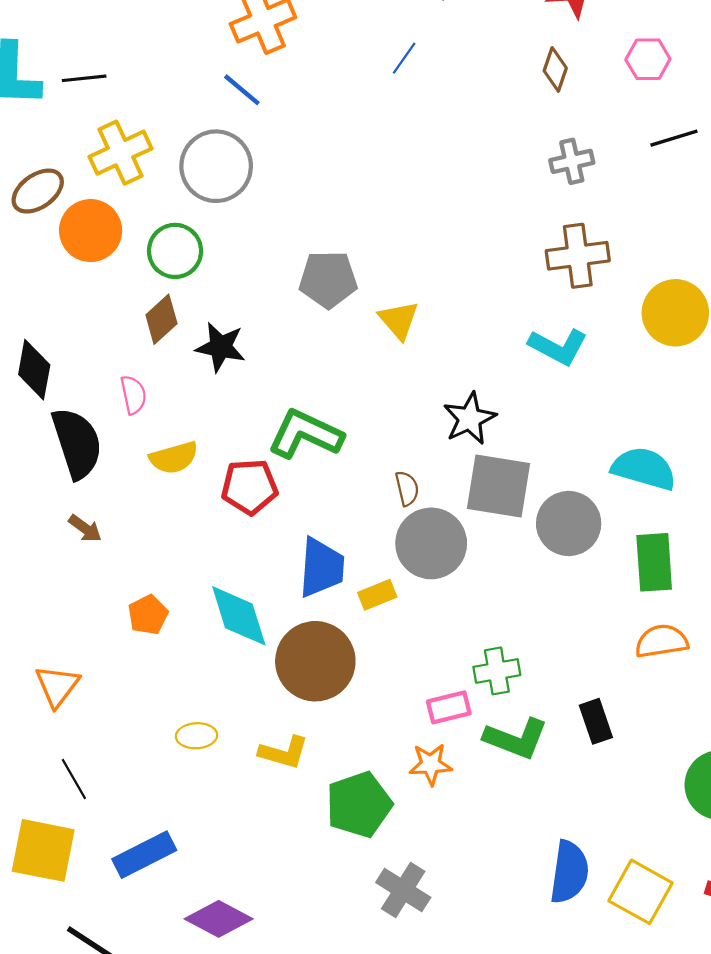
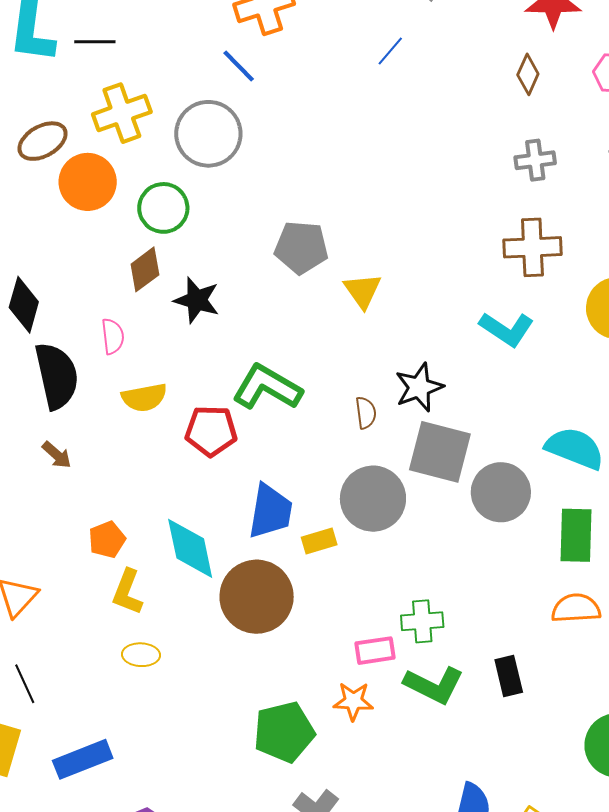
brown semicircle: (407, 488) -> (366, 413), moved
yellow L-shape: (284, 752) -> (127, 592), moved, turned 90

